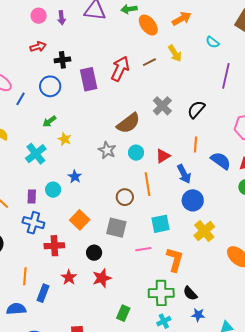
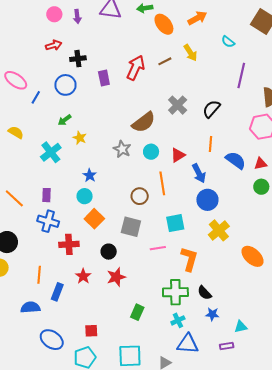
purple rectangle: (89, 79) -> (104, 78), size x0.7
cyan circle: (53, 190) -> (85, 196), moved

